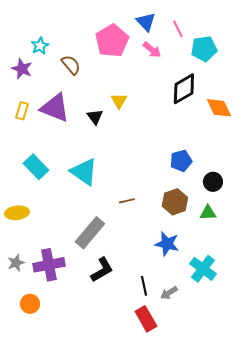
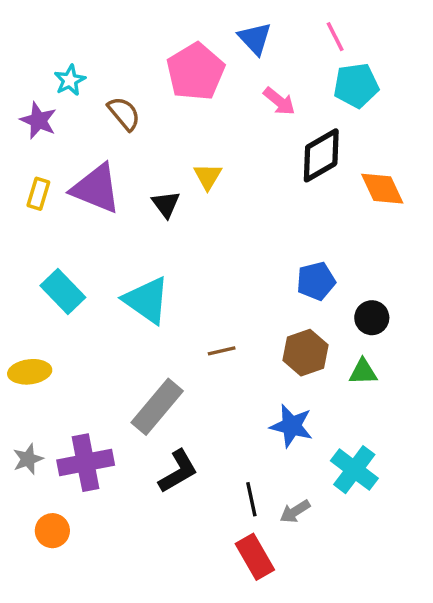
pink line: (178, 29) -> (335, 37), moved
pink arrow: (152, 50) -> (279, 101), moved

